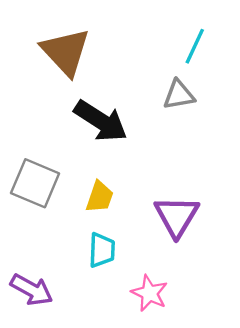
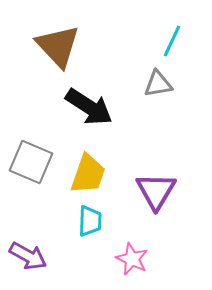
yellow trapezoid: (100, 197) -> (88, 174), size x1.4

